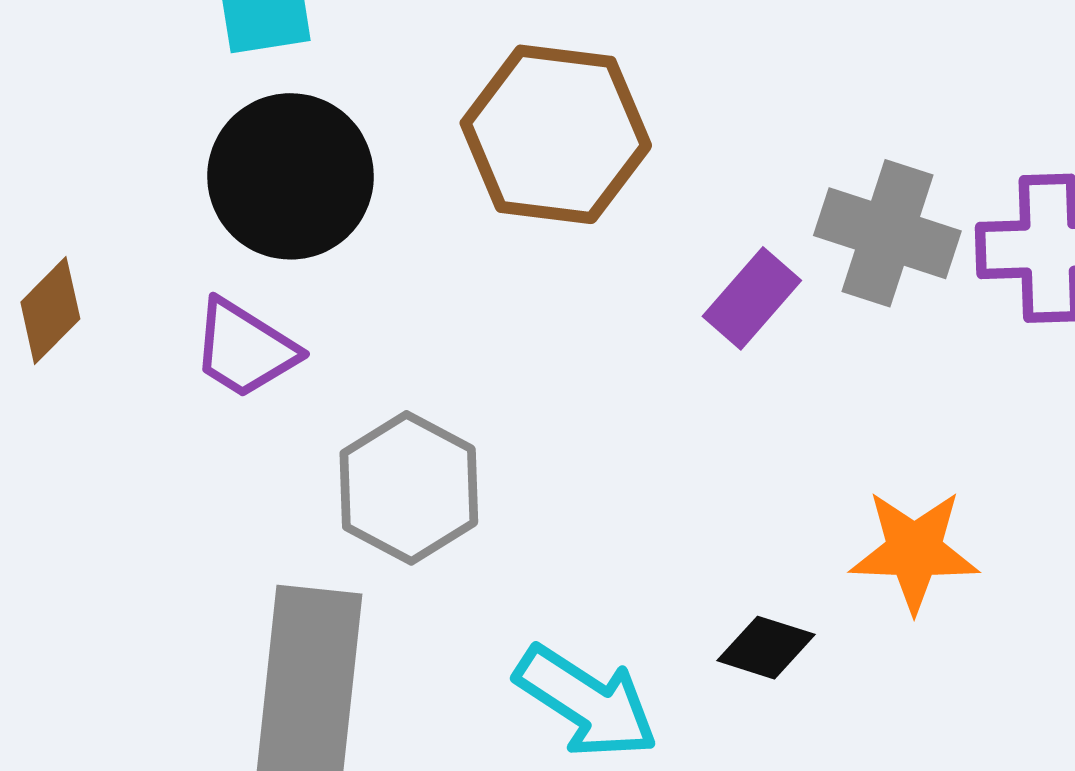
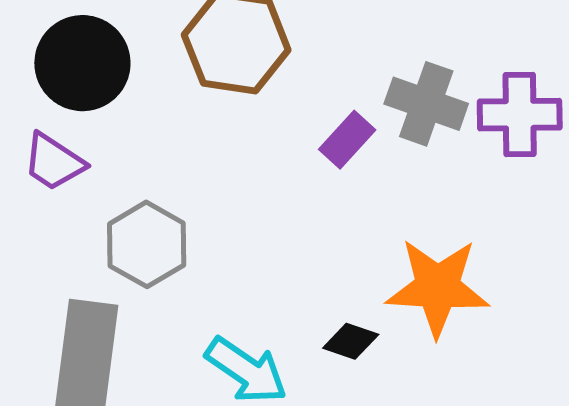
orange star: (914, 551) -> (438, 287), size x1.4

